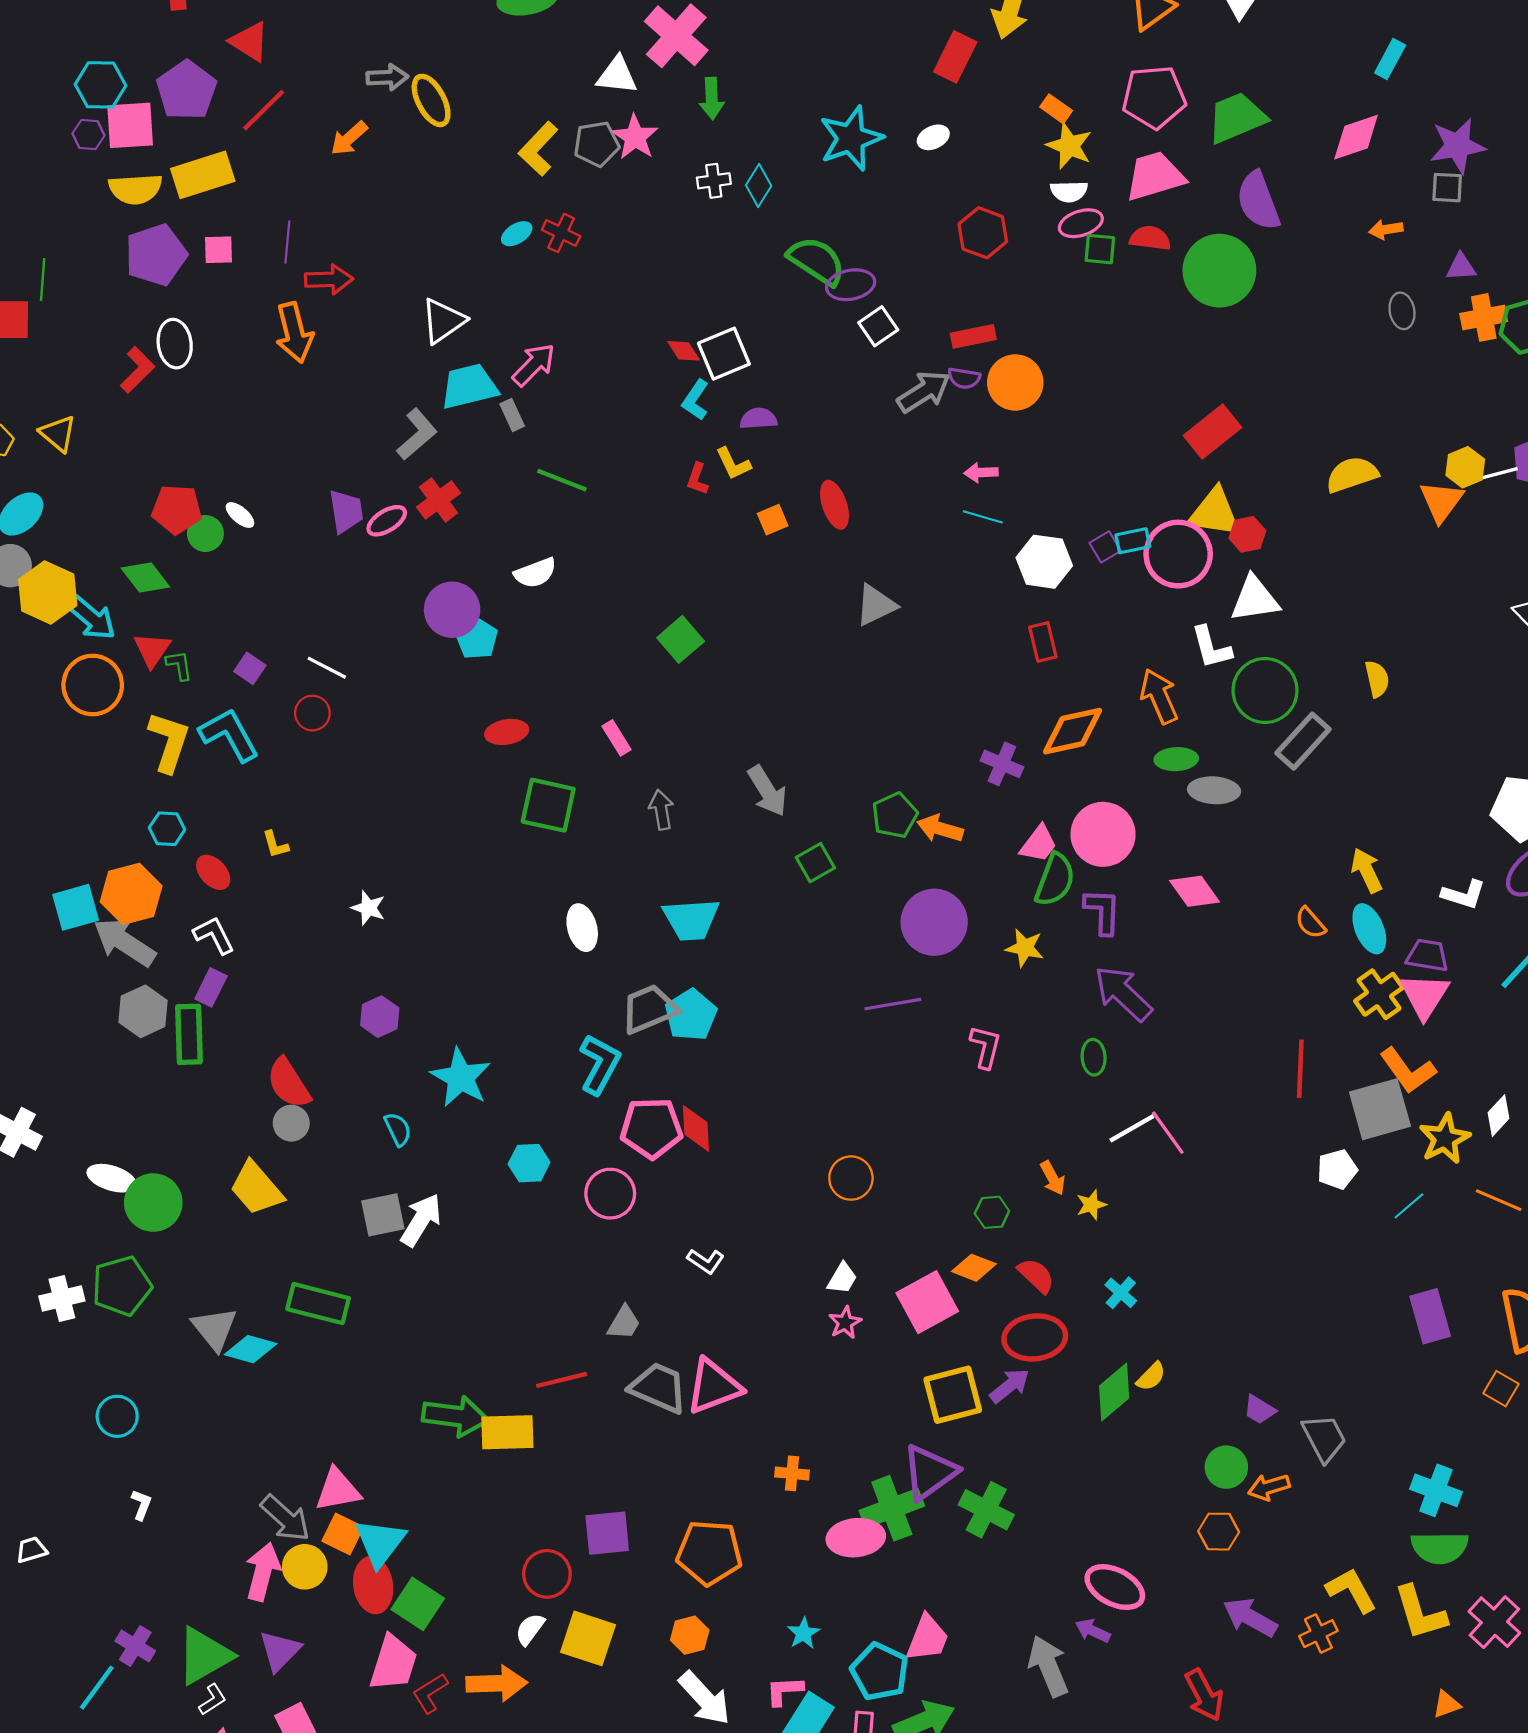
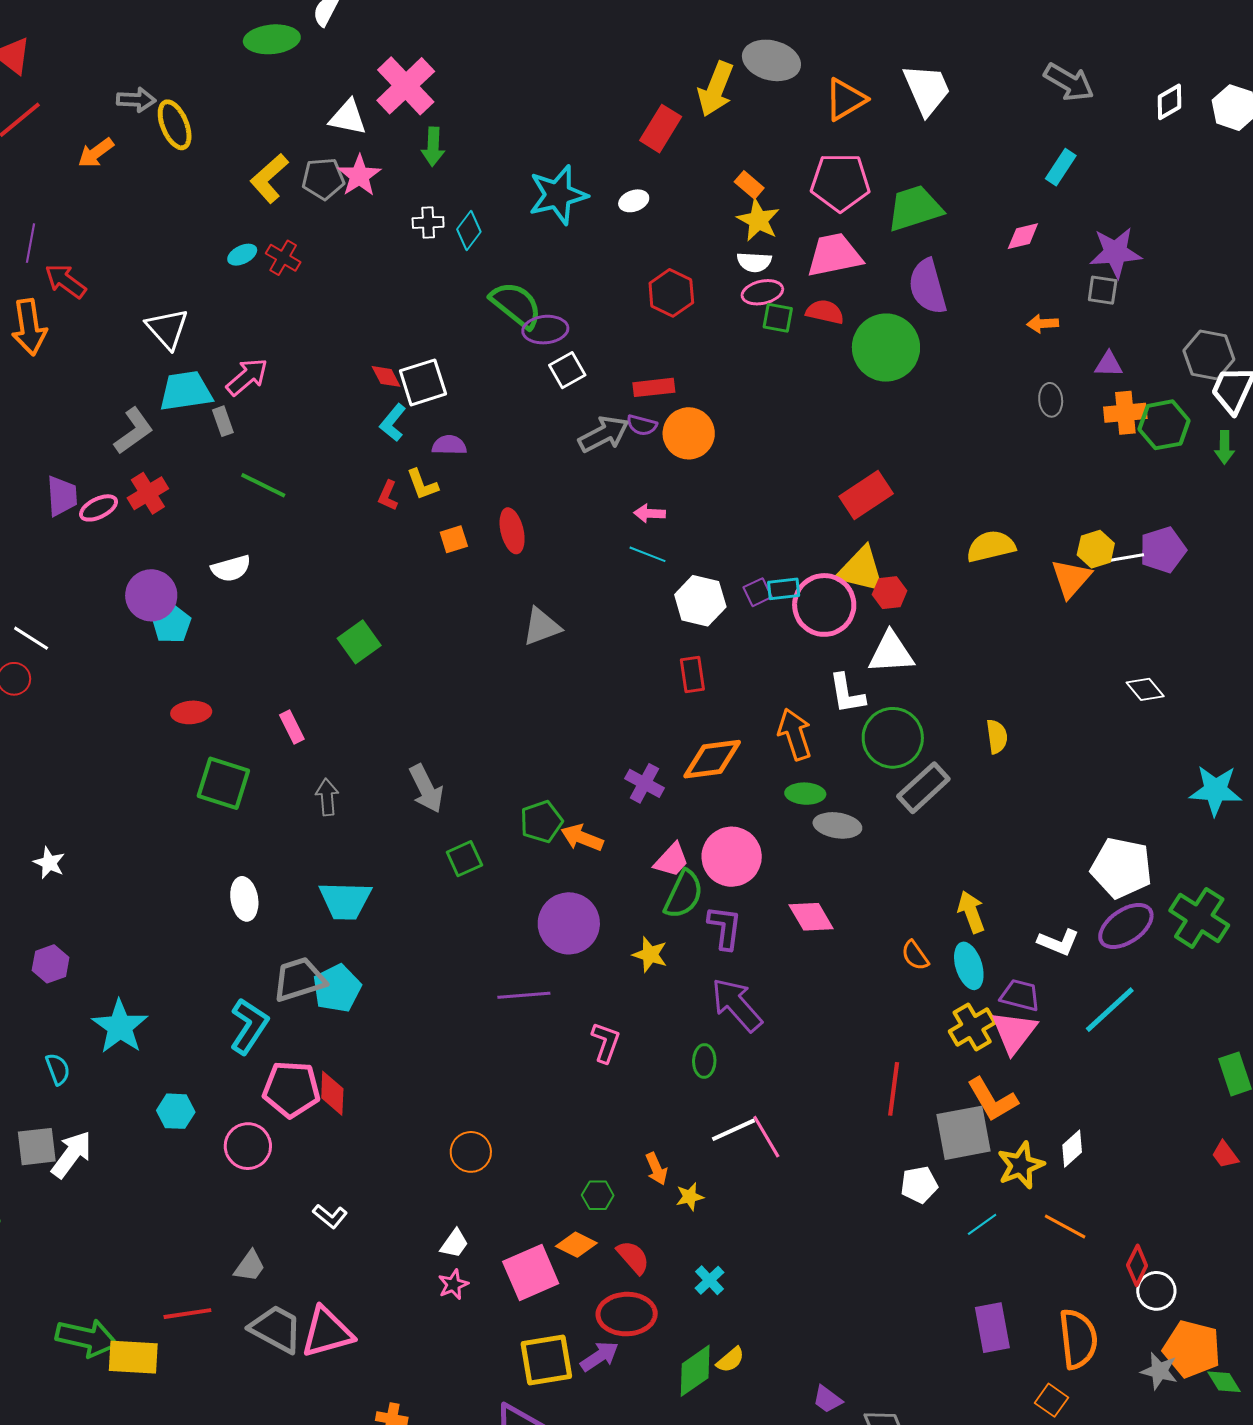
pink diamond: (1356, 137) -> (1023, 236), size x0.7
red arrow: (329, 279) -> (65, 281), turned -147
white triangle: (443, 321) -> (167, 329), turned -42

